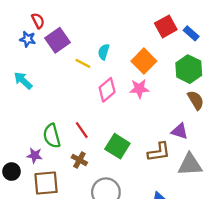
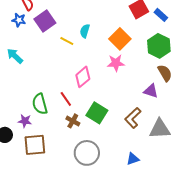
pink diamond: (107, 90) -> (83, 77), moved
purple triangle: (180, 131) -> (151, 91), moved
brown L-shape: (159, 152) -> (133, 118), turned 145
brown cross: (79, 160) -> (73, 121), moved

